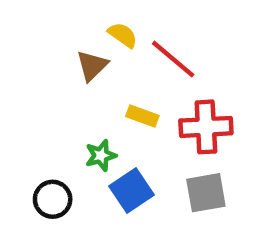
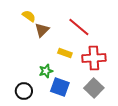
yellow semicircle: (123, 35) -> (29, 16), moved
blue square: (131, 190) -> (60, 87), turned -36
gray square: (206, 193) -> (94, 88), turned -36

